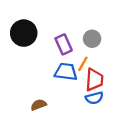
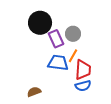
black circle: (24, 33) -> (40, 23), moved
gray circle: (92, 39) -> (73, 34), moved

